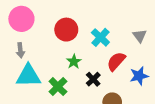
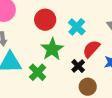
green star: (74, 62) -> (52, 49), size x1.6
black cross: (93, 79) -> (78, 66), moved

